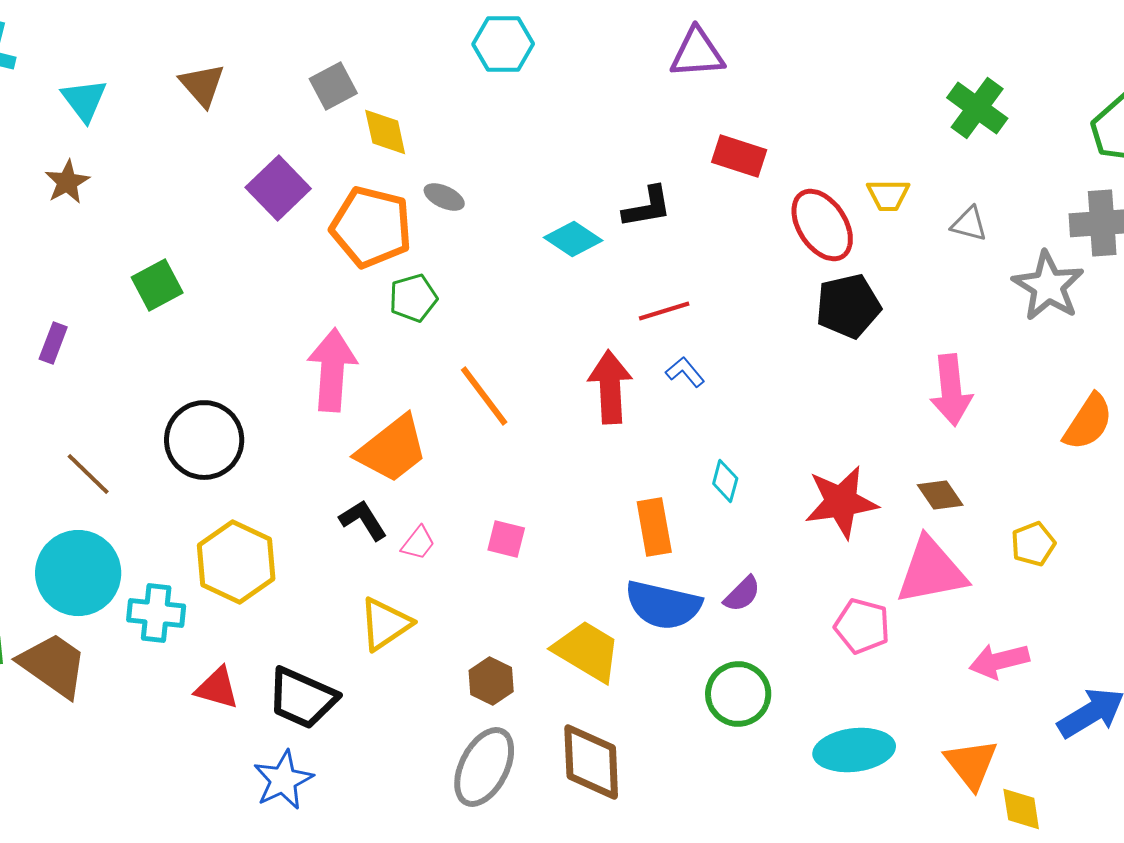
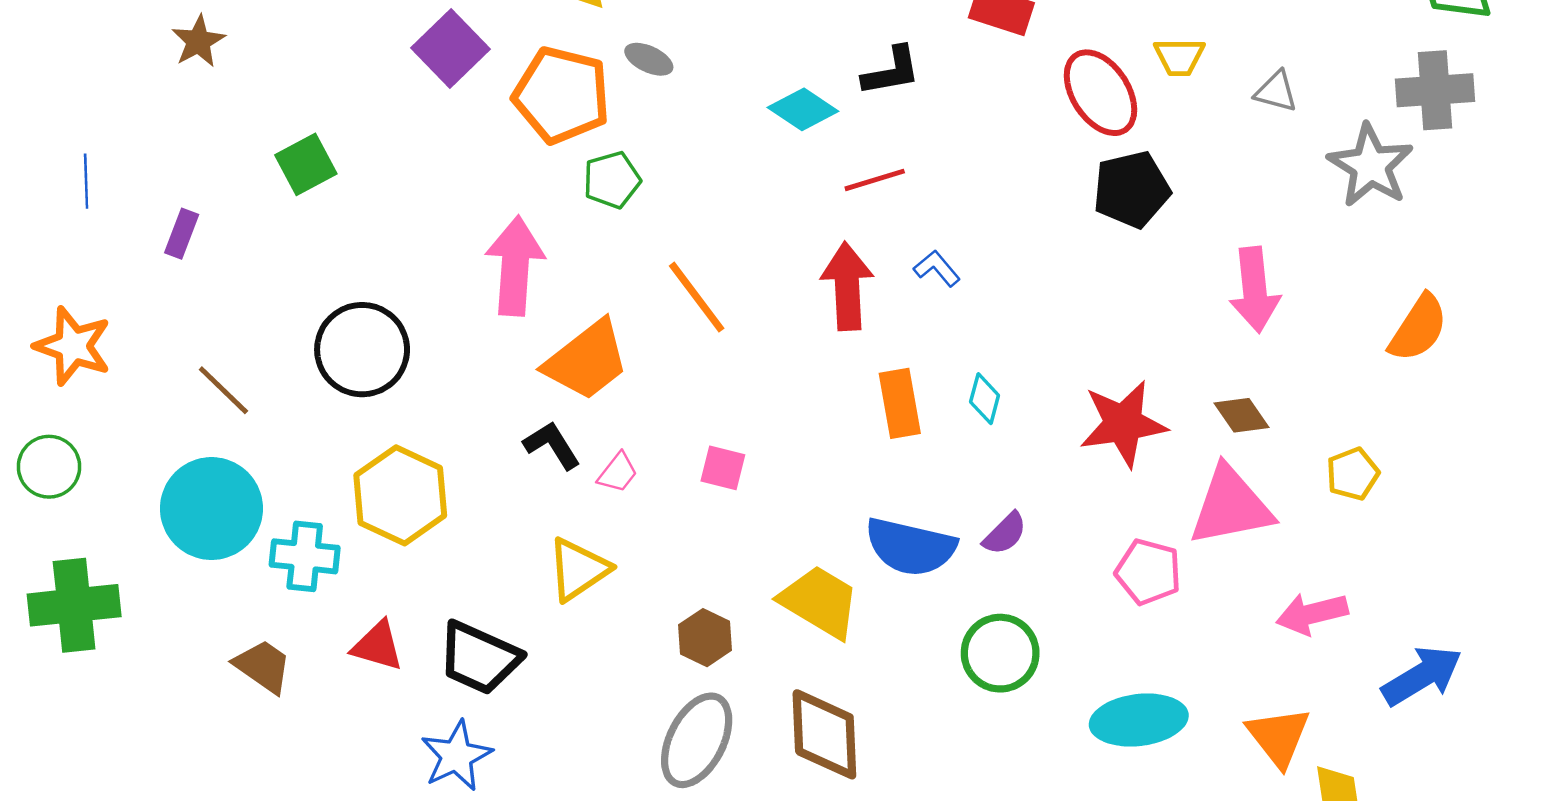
red line: (664, 311) -> (875, 180), moved
orange rectangle: (654, 527) -> (900, 403), moved
brown trapezoid: (53, 665) -> (263, 666), moved, size x0.7

